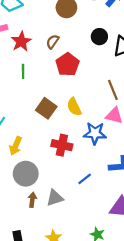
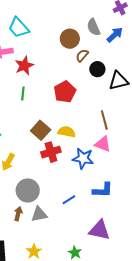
brown semicircle: (53, 42) -> (82, 55), moved
yellow semicircle: (74, 107) -> (67, 132), turned 120
red cross: (62, 145) -> (51, 152), moved, turned -36
gray circle: (26, 174) -> (28, 191), moved

